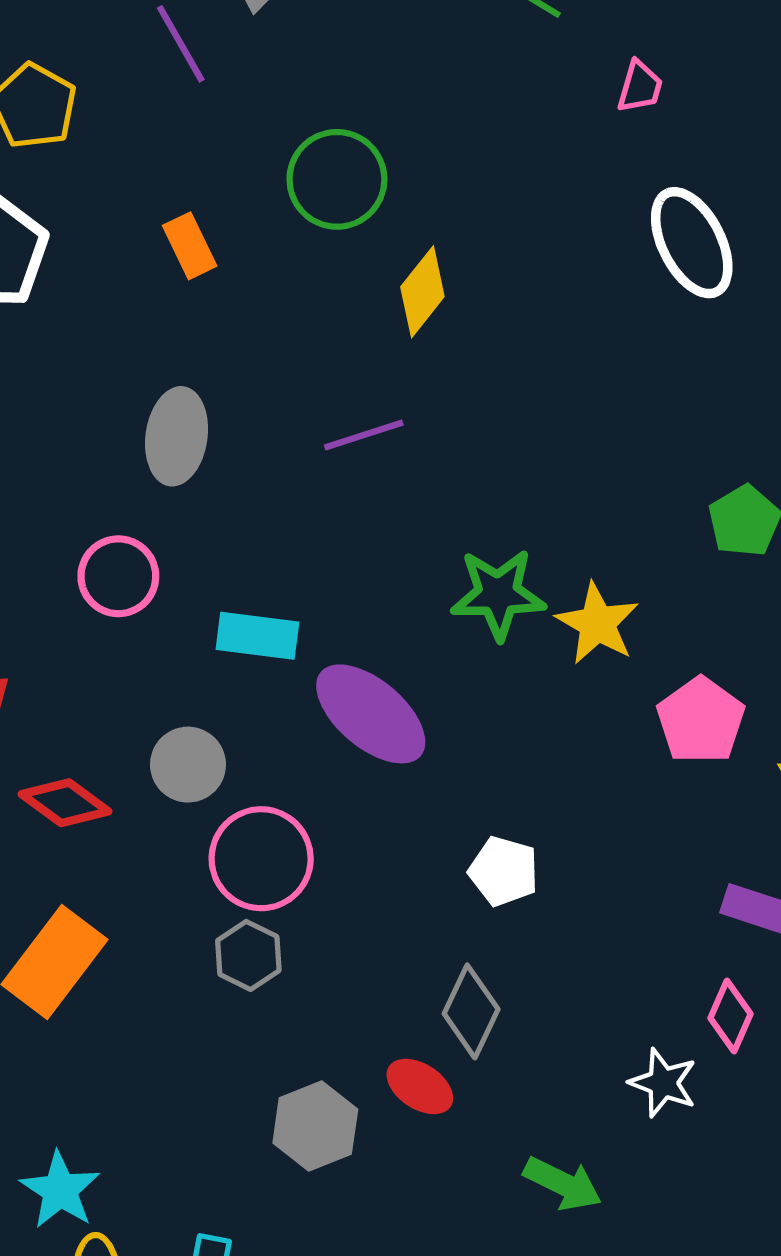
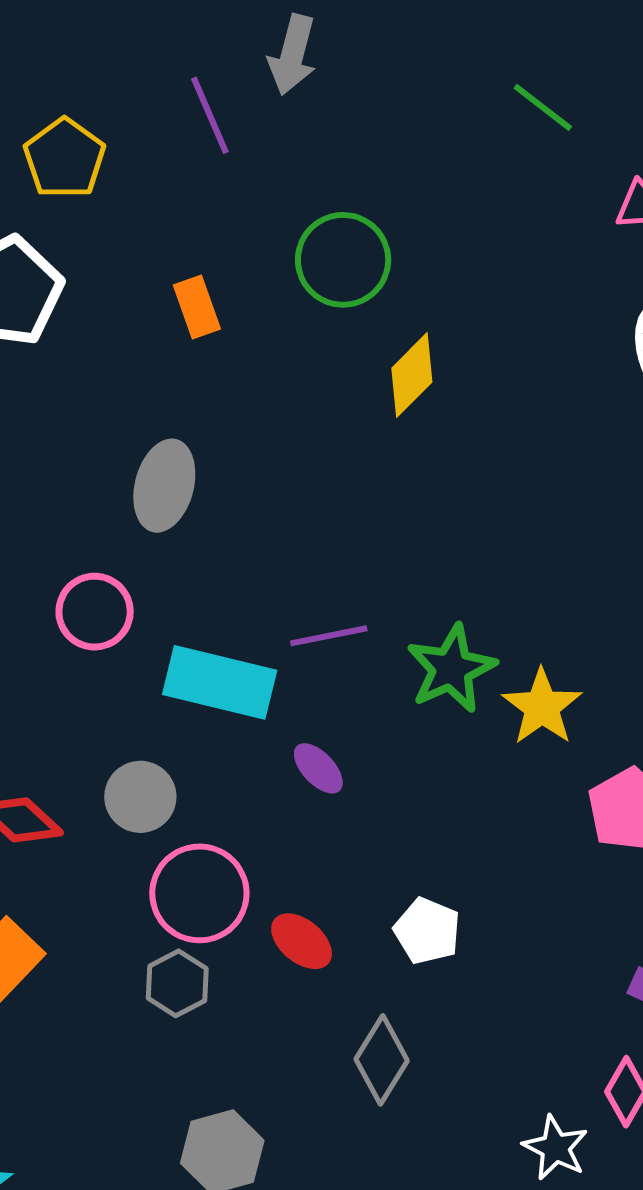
purple line: (364, 435) -> (329, 636), moved
green star: (498, 594) -> (451, 669), turned -30
cyan rectangle: (257, 636) -> (220, 682), size x1.4
purple ellipse: (371, 714) -> (318, 768), size x0.5
red ellipse: (420, 1086) -> (302, 941), moved

